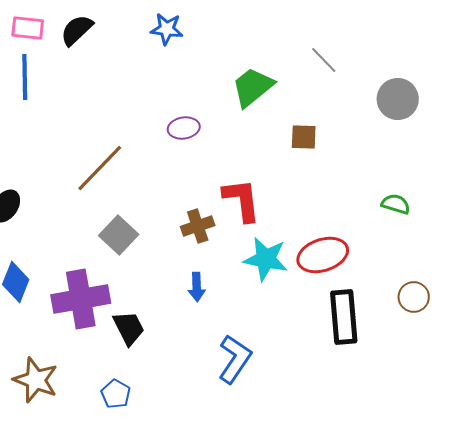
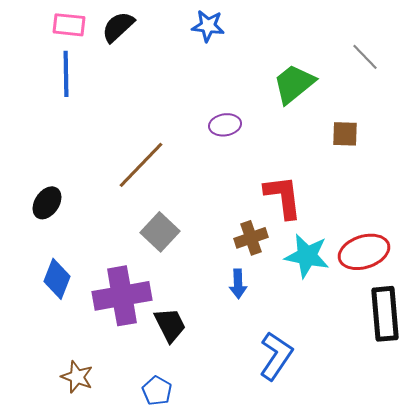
brown cross: (198, 226) -> (251, 238), moved
brown star: (36, 380) -> (77, 377), size x0.7

